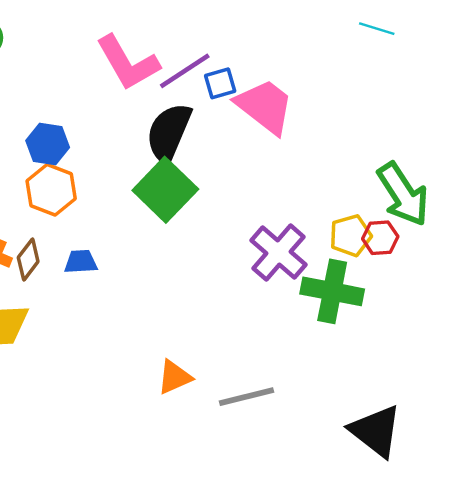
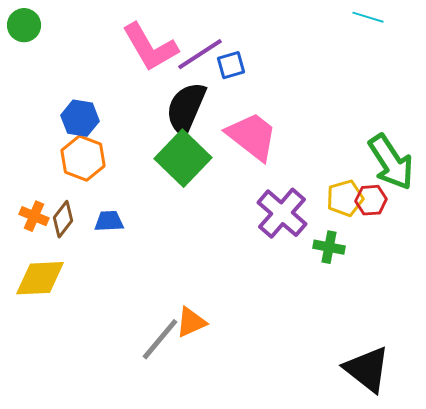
pink trapezoid: (265, 106) -> (252, 136), moved
green cross: (332, 291) -> (329, 247), size x0.6
gray line: (246, 397) -> (160, 339), moved, turned -36

